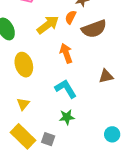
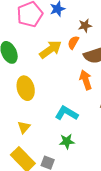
orange arrow: (66, 53) -> (86, 80), moved
cyan L-shape: (66, 89) -> (66, 113), turned -30

